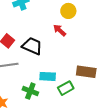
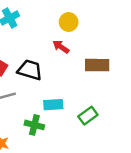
brown rectangle: (86, 72) -> (97, 65), moved
green rectangle: (66, 88) -> (88, 116), moved

